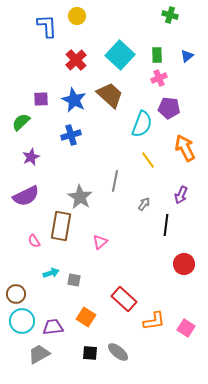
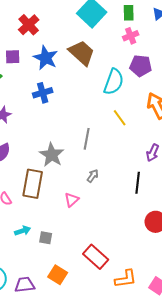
red cross: (76, 60) -> (29, 25), moved
gray arrow: (144, 204) -> (93, 176), moved

